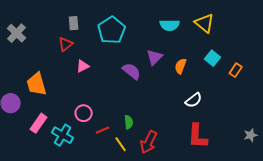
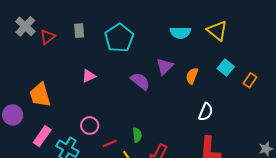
gray cross: (17, 33) -> (25, 26), moved
red triangle: (66, 44) -> (47, 37), moved
white semicircle: (194, 100) -> (206, 112), turned -30

